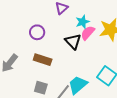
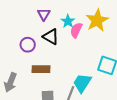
black triangle: (73, 41) -> (51, 37), moved

